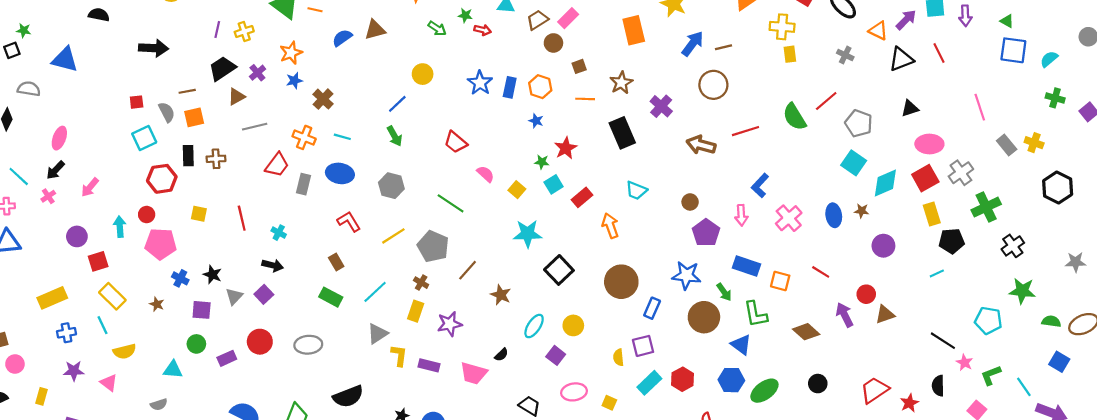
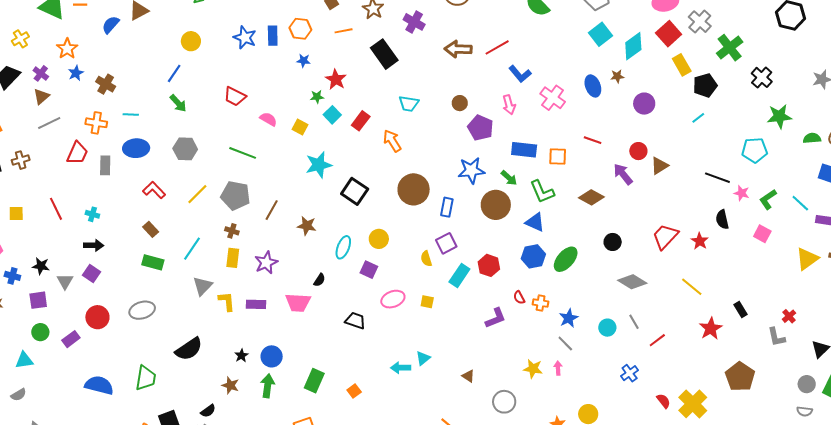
brown triangle: (236, 97) -> (41, 97), moved
red line: (745, 131) -> (497, 47), moved
cyan square: (854, 163) -> (600, 34), turned 30
blue L-shape: (760, 185) -> (520, 74), turned -70

